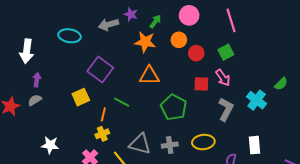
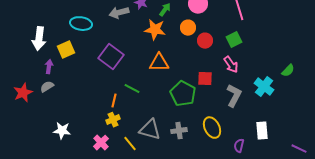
red square: (201, 84) -> (205, 79), moved
yellow square: (81, 97) -> (66, 50), moved
yellow ellipse: (203, 142) -> (212, 128), turned 70

